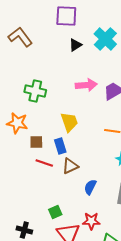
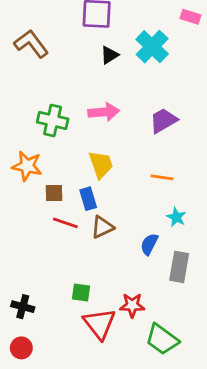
pink arrow: (86, 85) -> (104, 112), moved
blue semicircle: (90, 187) -> (149, 244), moved
green square: (55, 212) -> (81, 292), turned 32
black cross: (24, 230) -> (23, 307), moved

